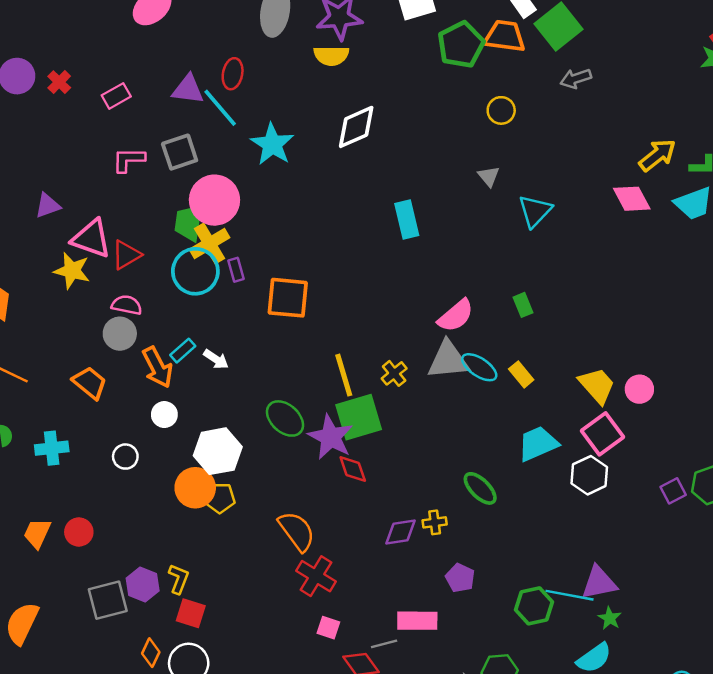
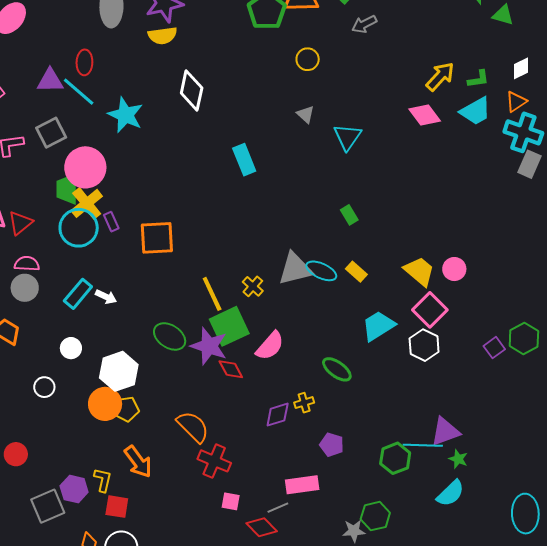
white diamond: (356, 127) -> (192, 91), turned -45
pink semicircle: (456, 316) -> (270, 346), moved
cyan rectangle: (183, 351) -> (78, 294), size x1.4
orange arrow: (158, 367) -> (138, 462), moved

